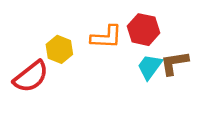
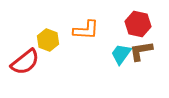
red hexagon: (143, 30) -> (138, 24), moved

